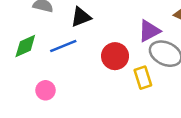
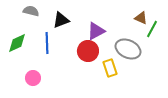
purple triangle: (149, 31) -> (96, 31), moved
blue line: (63, 46) -> (47, 43), turned -70

